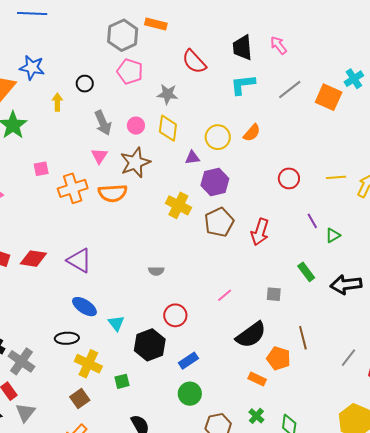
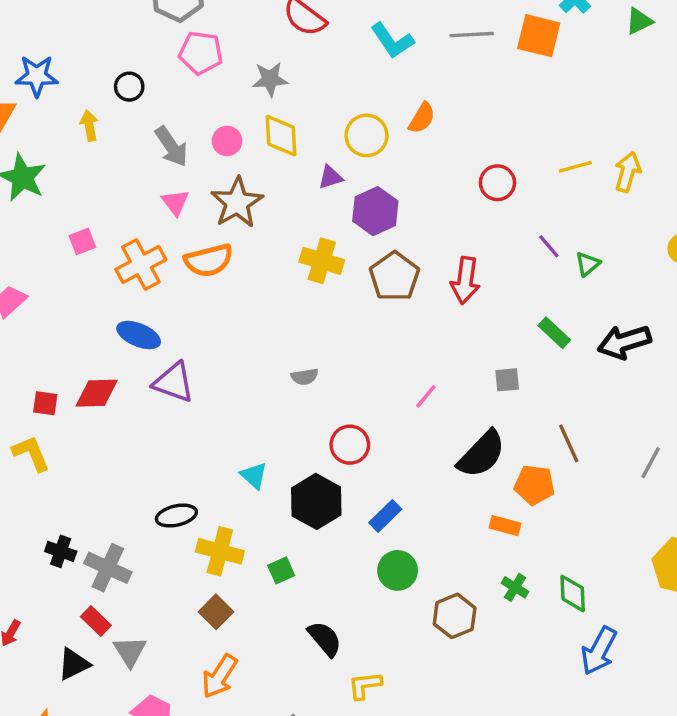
cyan L-shape: (243, 85) -> (392, 41), turned -108
gray line: (290, 89) -> (472, 35), turned 45
blue ellipse: (84, 307) -> (139, 335), moved

